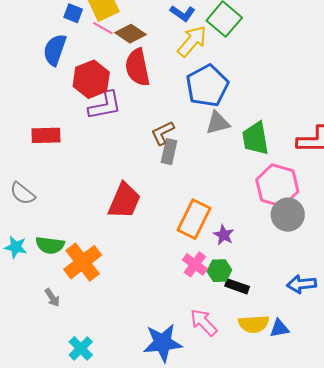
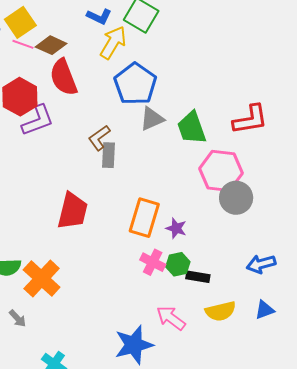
blue triangle: (279, 328) -> (265, 310), moved

